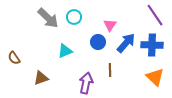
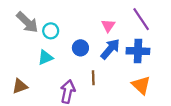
cyan circle: (74, 17) -> (51, 31), moved
pink triangle: (110, 25) -> (108, 26), moved

